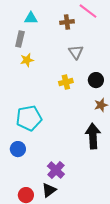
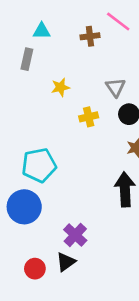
gray triangle: (76, 52) -> (116, 87), moved
yellow star: (27, 60) -> (60, 87), moved
blue circle: (18, 149) -> (24, 207), size x1.6

